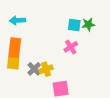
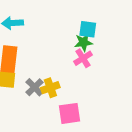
green star: (88, 24) -> (83, 42), moved

